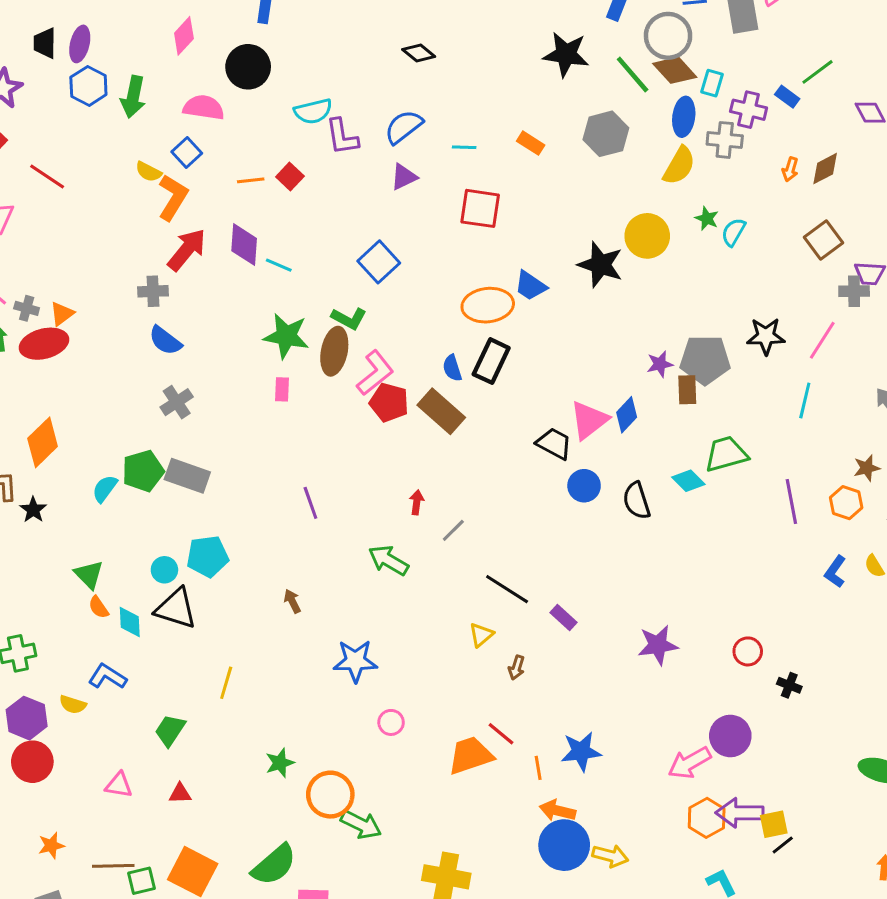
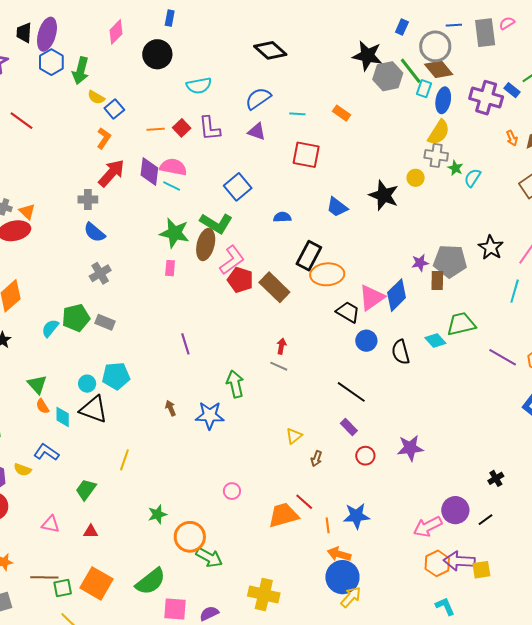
purple ellipse: (80, 44) -> (47, 34), size x1.4
black diamond: (419, 53) -> (270, 50), size x1.5
cyan rectangle: (712, 83) -> (424, 89), moved
pink semicircle: (204, 108) -> (173, 167), moved
purple cross: (749, 110) -> (486, 98), size x1.4
gray hexagon: (606, 134) -> (388, 76), moved
purple L-shape: (342, 137) -> (210, 128), moved
gray cross: (725, 140) -> (436, 155), moved
orange arrow: (790, 169) -> (512, 138), turned -42
yellow semicircle: (148, 172) -> (96, 97), moved
purple triangle: (404, 177) -> (257, 132), turned 42
orange L-shape: (173, 197) -> (104, 138), size x0.7
yellow circle: (647, 236) -> (416, 178), size x0.6
orange ellipse: (488, 305) -> (327, 274), moved
orange triangle: (62, 314) -> (27, 212), turned -42
green L-shape: (349, 318) -> (216, 223), size x1.4
black star: (766, 336) -> (491, 247), turned 30
blue semicircle: (452, 368) -> (282, 217), moved, turned 102
blue diamond: (627, 415) -> (397, 295), size x1.4
gray rectangle: (187, 476) -> (105, 322), size x0.7
purple line: (791, 501) -> (503, 357), turned -52
red arrow: (417, 502) -> (281, 346), moved
gray line: (453, 530) -> (279, 366), turned 66
green arrow: (388, 560) -> (235, 384), turned 44
black line: (507, 589) -> (351, 392), moved
red circle: (748, 651) -> (365, 456), moved
blue star: (355, 661) -> (210, 415), moved
black cross: (789, 685) -> (496, 478), turned 35
black line: (783, 845) -> (486, 520), moved
yellow arrow: (610, 856) -> (351, 597), moved, turned -65

